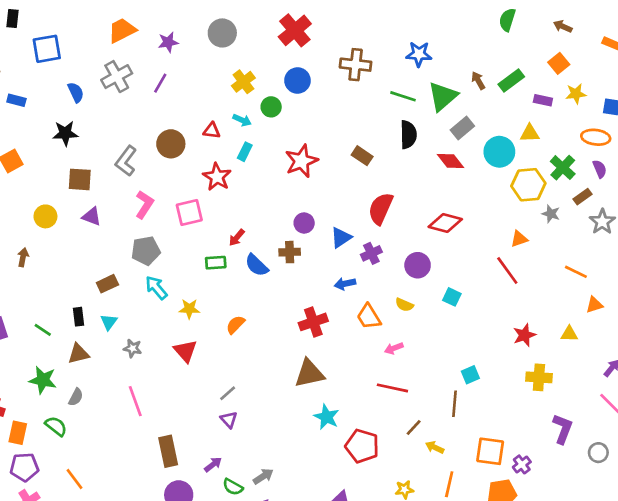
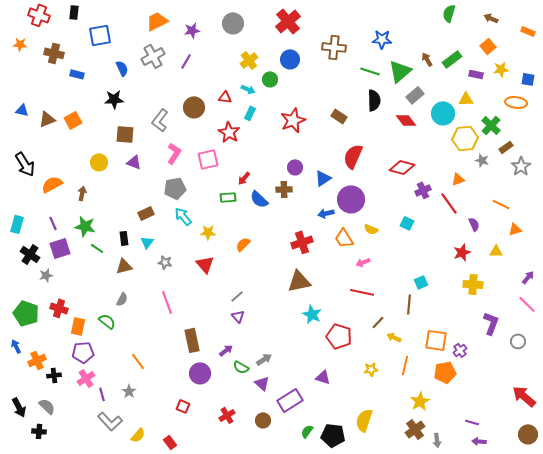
purple semicircle: (600, 169) -> (474, 224), moved
purple cross: (371, 253) -> (423, 190), moved
purple circle: (418, 265) -> (351, 199), moved, size x1.4
green star: (43, 380) -> (85, 226), moved
orange line: (74, 479) -> (138, 361), moved

